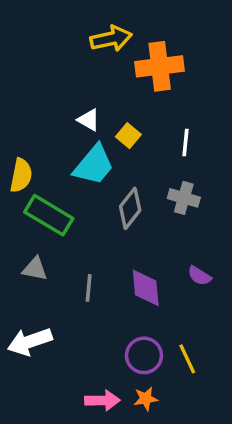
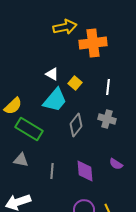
yellow semicircle: (21, 175) -> (13, 106), turned 36

